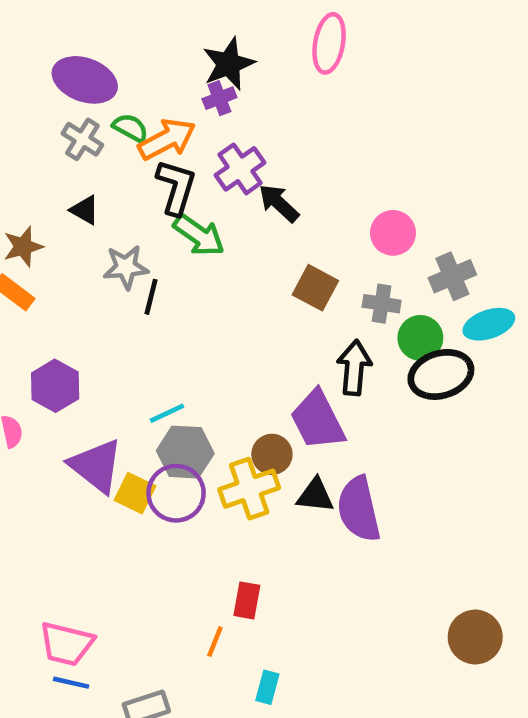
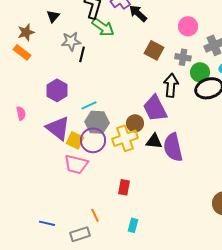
black triangle: (85, 210) -> (53, 16), turned 40
purple hexagon: (55, 386) -> (57, 90), moved
orange line: (215, 642) -> (95, 215), moved, turned -48
pink trapezoid: (66, 644) -> (76, 164), moved

